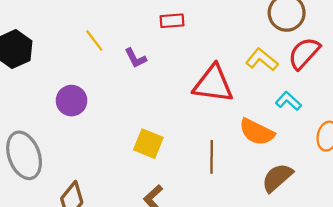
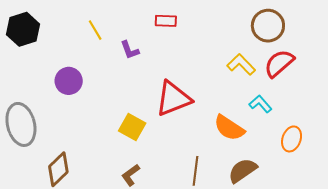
red triangle: (213, 84) -> (173, 99), moved, turned -36
brown line: (212, 157) -> (196, 171), moved

